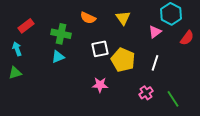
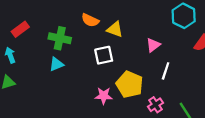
yellow triangle: (123, 18) -> (115, 29), moved, turned -35
pink triangle: (155, 32) -> (153, 45), moved
yellow pentagon: (123, 60) -> (130, 84), moved

